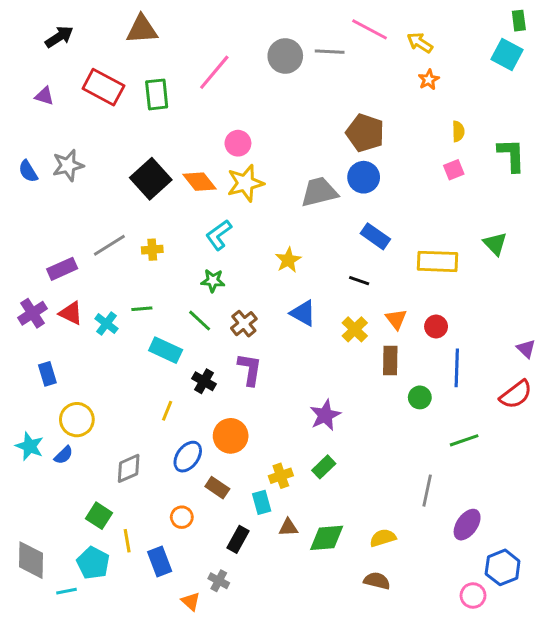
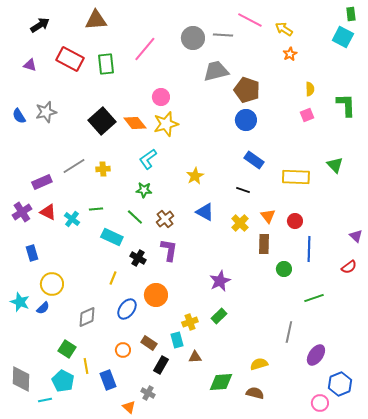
gray trapezoid: (319, 192) -> (216, 71), moved
red semicircle: (516, 394) -> (349, 267), size x0.7
brown rectangle: (217, 488) -> (149, 343), moved
green diamond: (327, 538) -> (221, 382), moved

